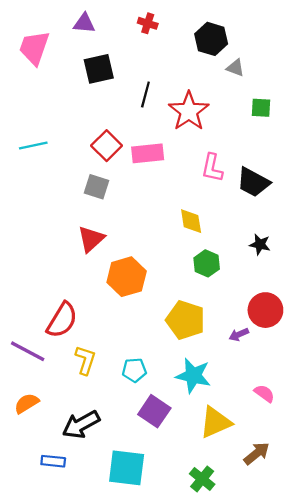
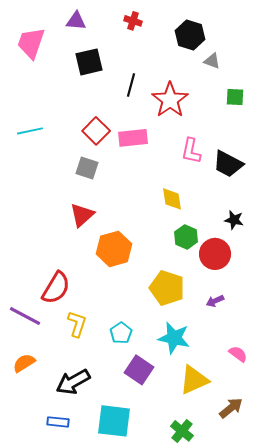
red circle: (265, 310) -> (215, 254), moved
cyan pentagon: (134, 370) -> (121, 333), turned -30
blue rectangle: (53, 461) -> (58, 422), moved

